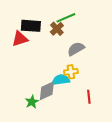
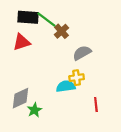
green line: (66, 18) -> (46, 19), moved, turned 60
black rectangle: (31, 26) -> (28, 17), moved
gray diamond: (47, 91) -> (20, 98), moved

